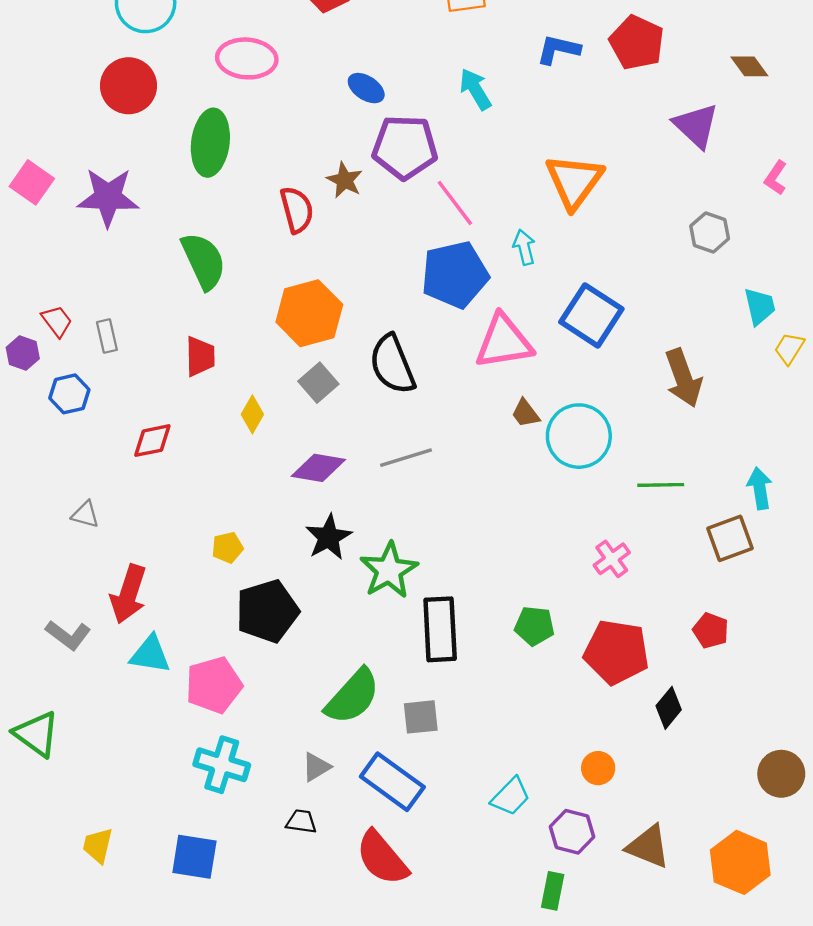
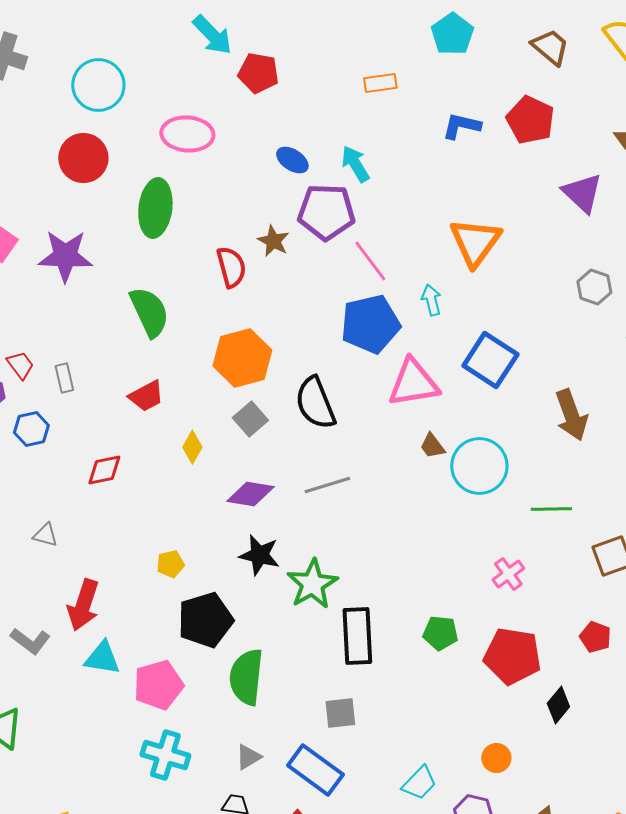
cyan arrow: (475, 89) -> (355, 164), moved
red trapezoid: (200, 356) -> (146, 396), turned 63
black star: (329, 537) -> (259, 555), turned -30
green semicircle: (353, 696) -> (246, 677), moved, turned 144

